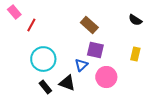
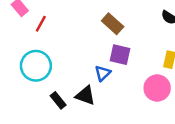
cyan circle: (43, 59) -> (36, 66), moved
pink circle: (106, 77) -> (157, 88), moved

